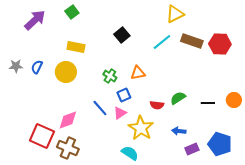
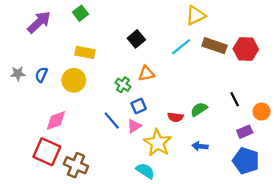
orange triangle: (138, 73) -> (146, 74), moved
black line: (208, 103) -> (235, 99), moved, turned 64
pink diamond: (68, 120) -> (56, 120), moved
purple rectangle: (192, 149) -> (245, 132), moved

